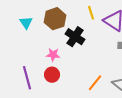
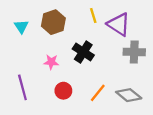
black cross: (75, 37) -> (83, 52), moved
red circle: (52, 75) -> (63, 91), moved

